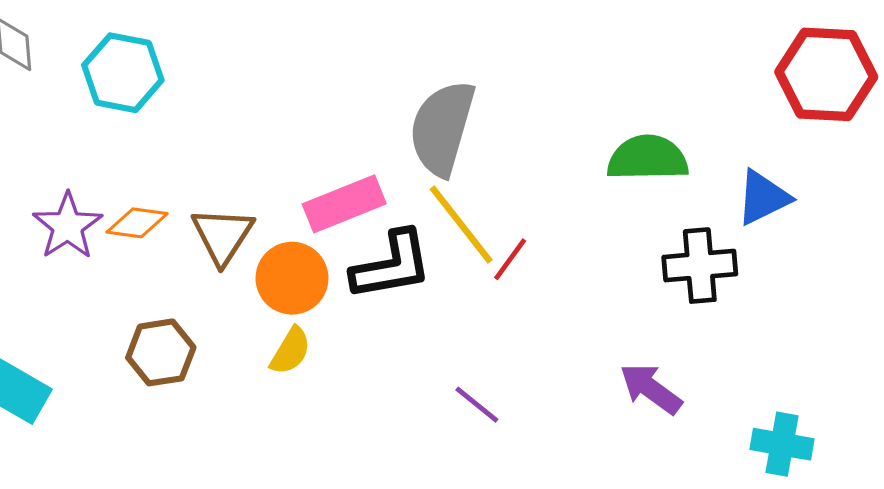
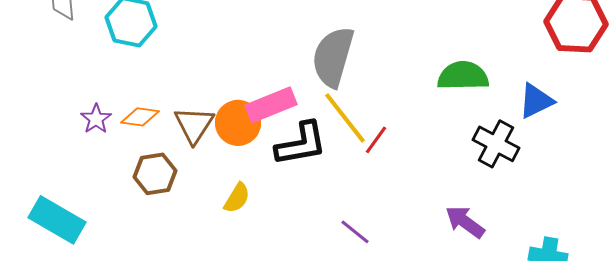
purple star: (68, 226) -> (96, 119), size x0.7
black cross: (700, 266) -> (496, 144), turned 33
orange circle: (292, 278) -> (238, 123), moved
brown hexagon: (161, 352) -> (155, 174), moved

